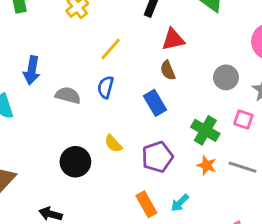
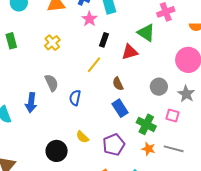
red triangle: (173, 39) -> (130, 52), moved
yellow line: (111, 49) -> (94, 65), moved
blue arrow: (32, 70) -> (31, 103), moved
gray semicircle: (68, 95) -> (52, 83), moved, turned 54
blue rectangle: (155, 103) -> (120, 108), moved

